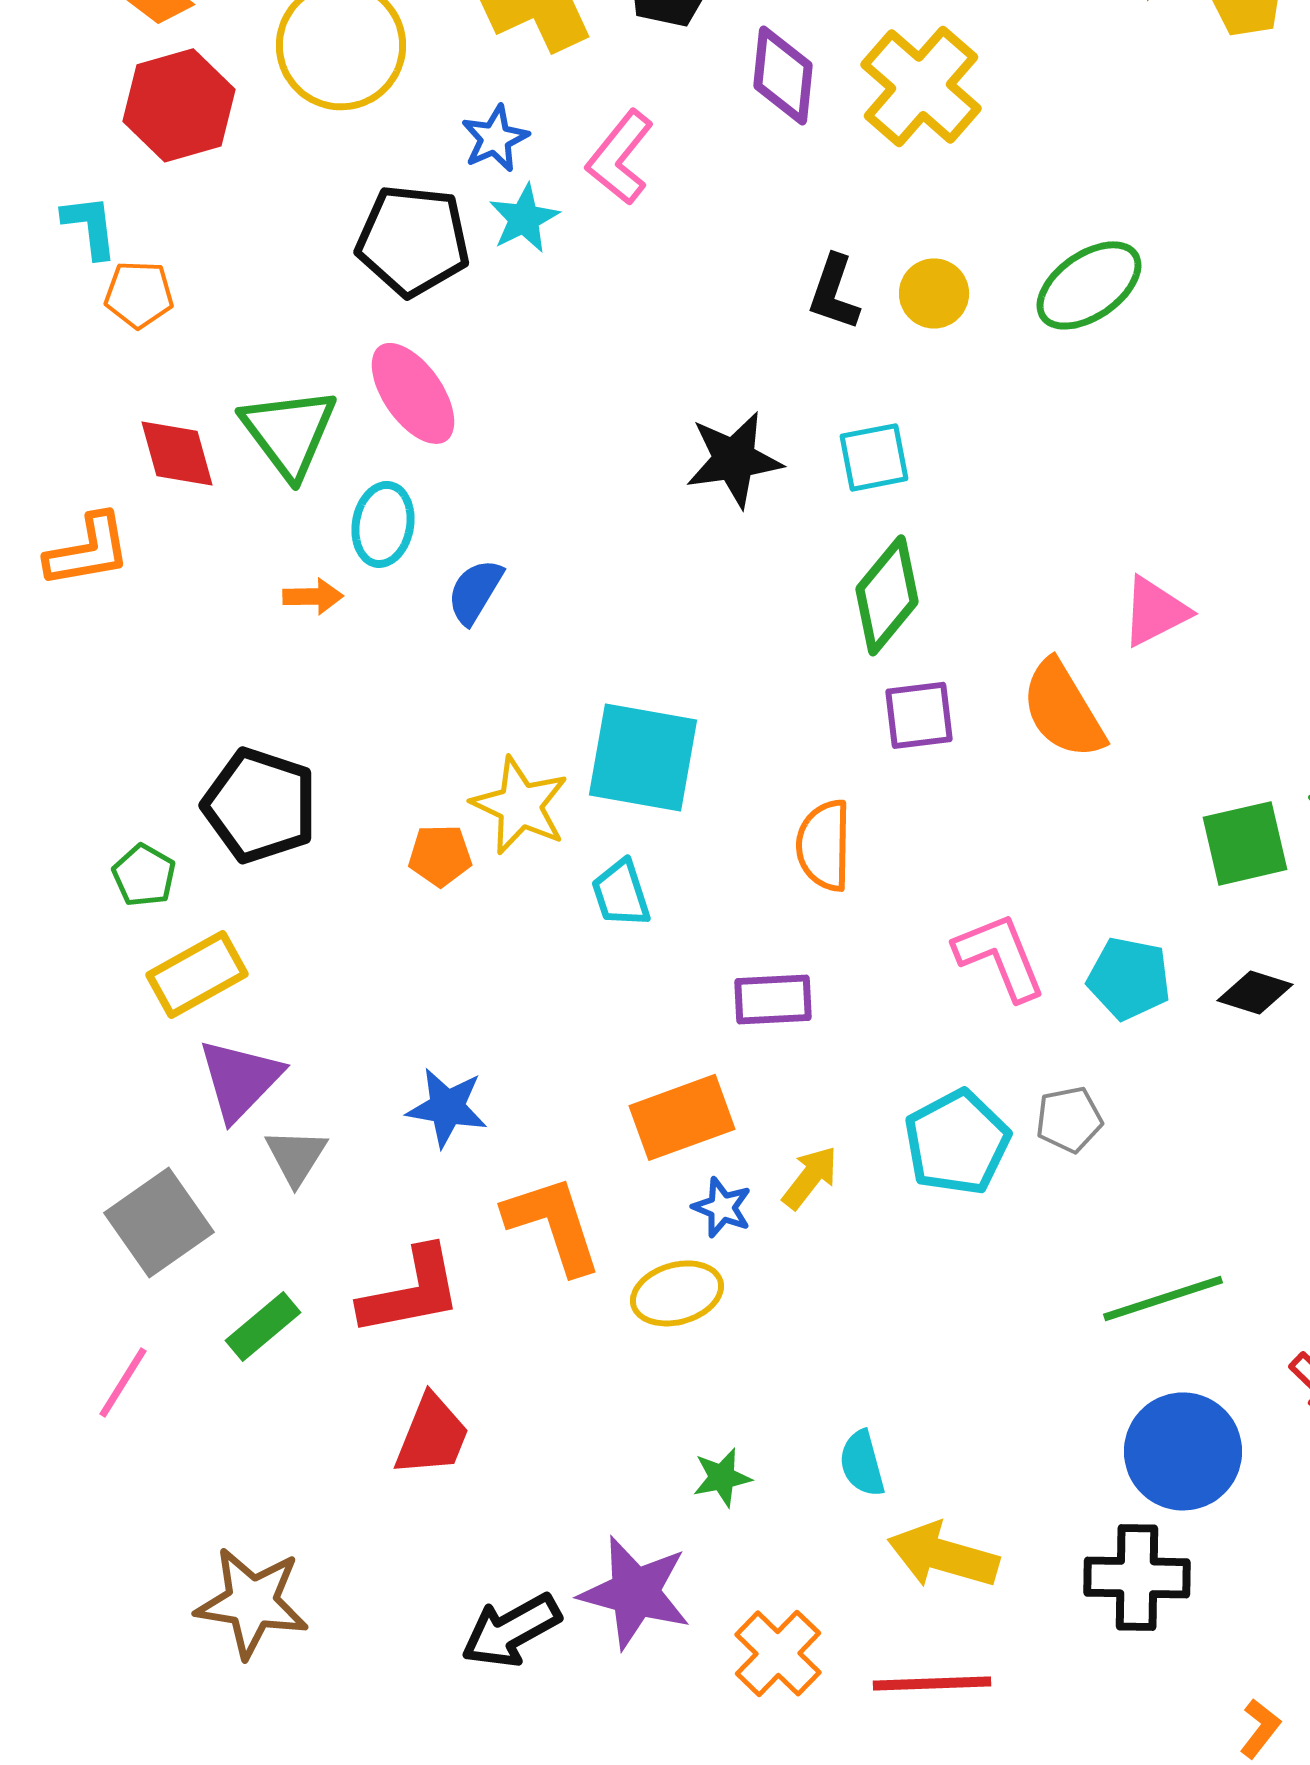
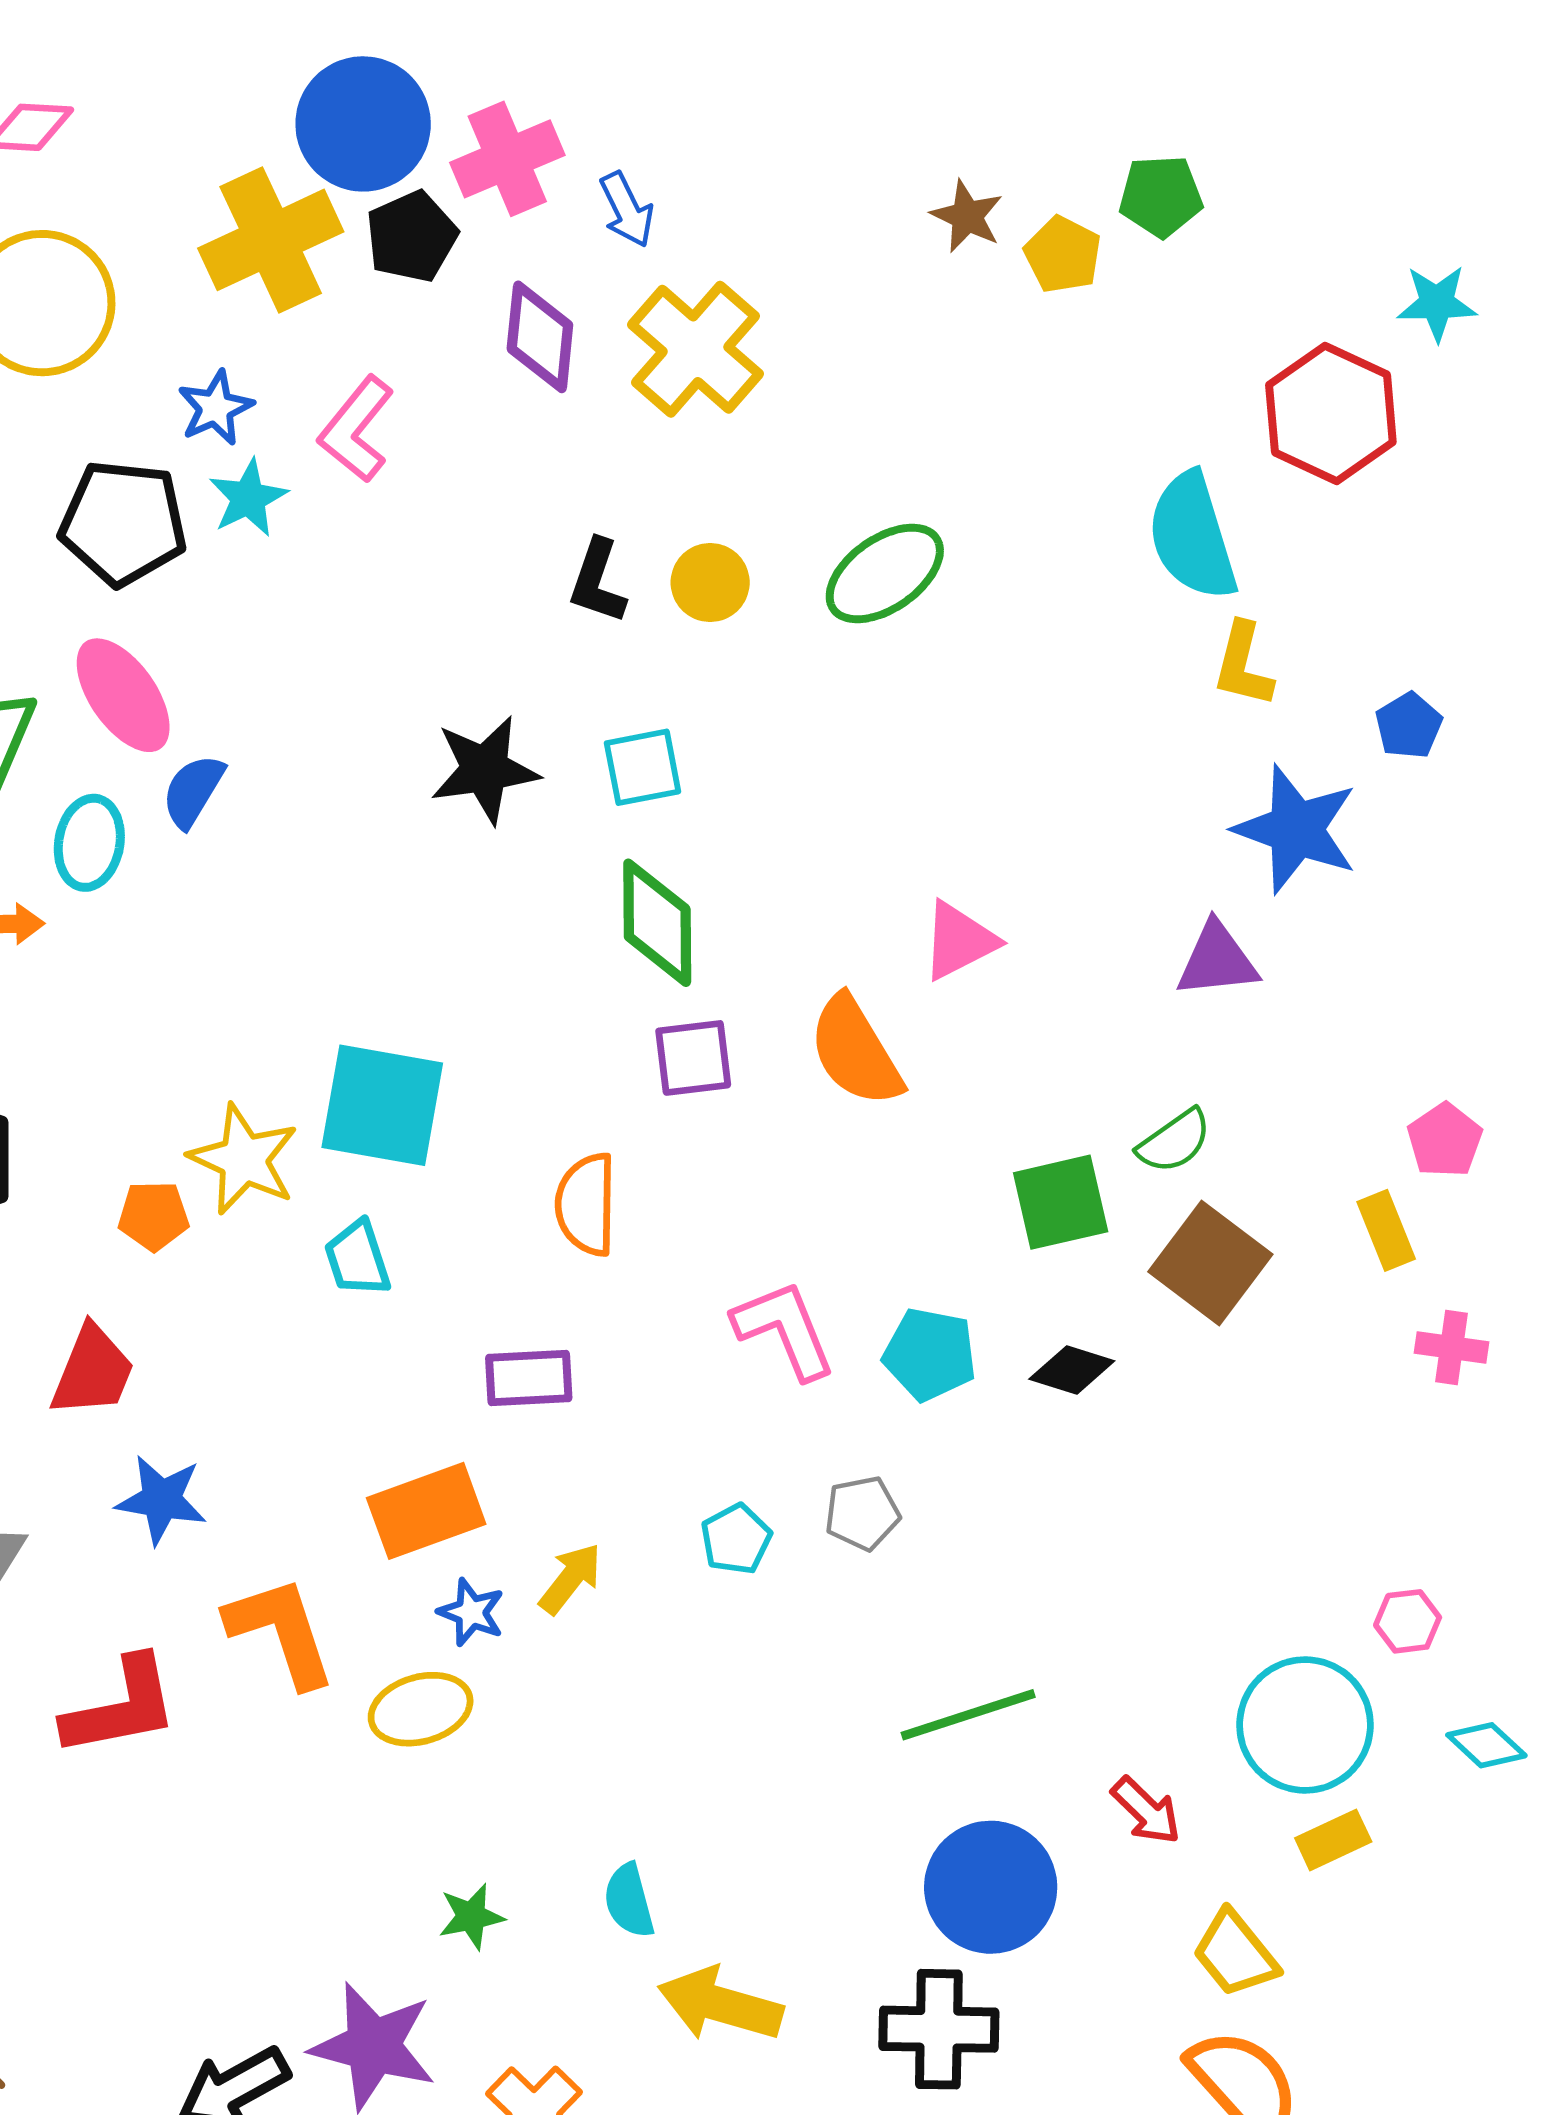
blue semicircle: (475, 591) -> (193, 791), moved
green diamond: (887, 595) -> (657, 923), turned -40
cyan pentagon: (957, 1142) -> (736, 1539), size x0.6
red trapezoid: (432, 1435) -> (93, 1371), moved

